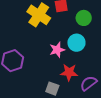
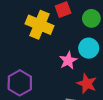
red star: (69, 72) -> (87, 84), turned 30

